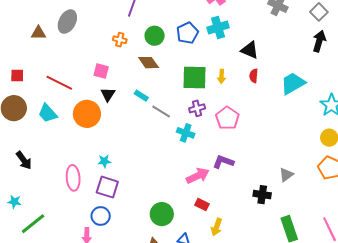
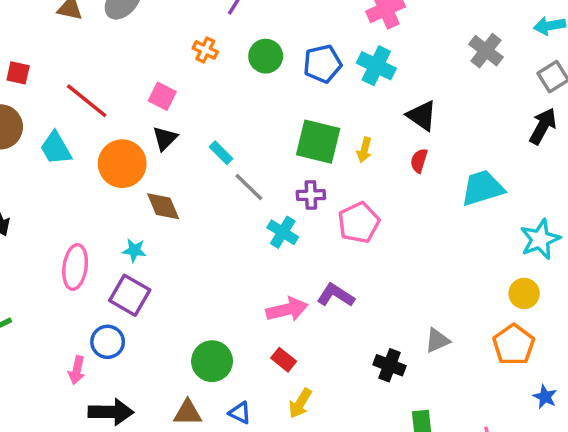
cyan cross: (218, 27) -> (376, 66), turned 30
brown diamond: (149, 63) -> (163, 206), moved

